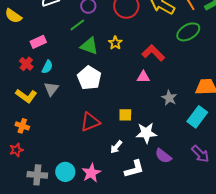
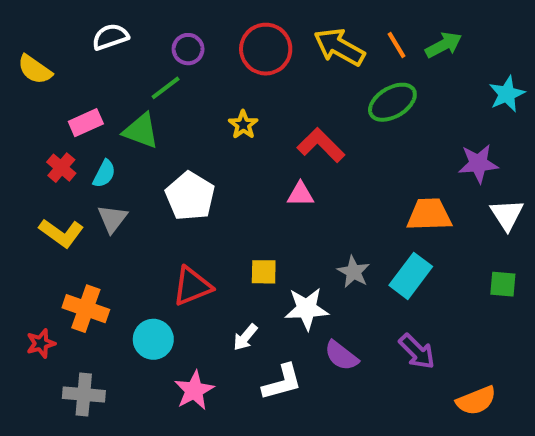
green triangle: (89, 46) -> (141, 131), moved
gray star: (169, 98) -> (354, 272), moved
orange cross: (22, 126) -> (86, 309), moved, size x1.5
cyan circle: (65, 172) -> (153, 339), moved

